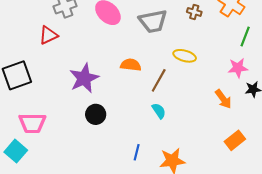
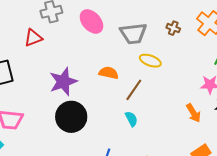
yellow ellipse: (185, 56) -> (150, 61), moved
black circle: (96, 114) -> (71, 117), size x1.6

